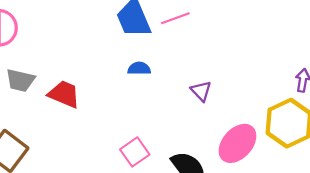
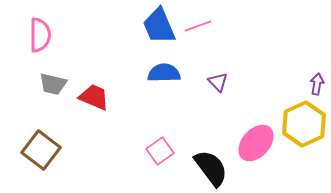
blue semicircle: (139, 69) -> (164, 73), size x1.5
purple triangle: (201, 91) -> (218, 82), moved

